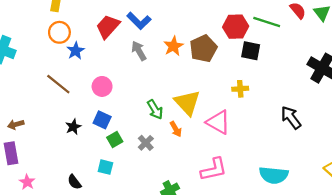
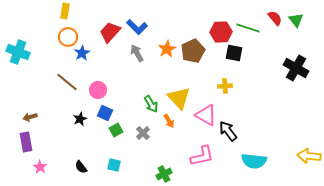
pink circle: (102, 86) -> (98, 90), moved
black arrow: (291, 118) -> (228, 131), moved
cyan square: (105, 167) -> (114, 165), moved

